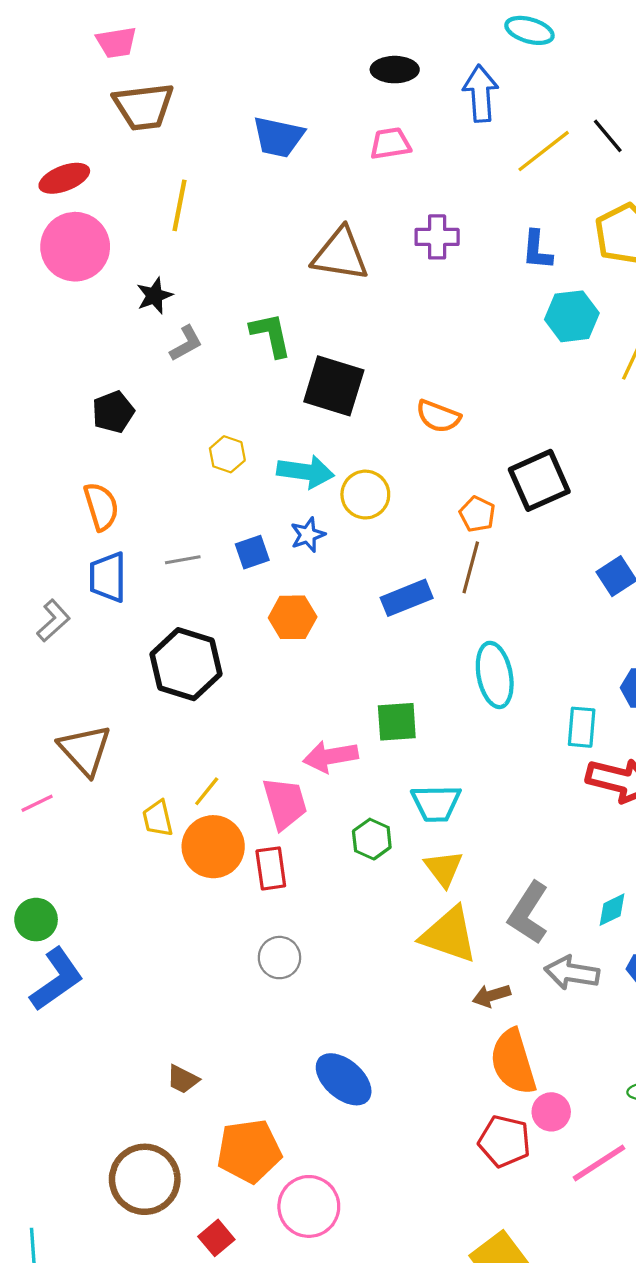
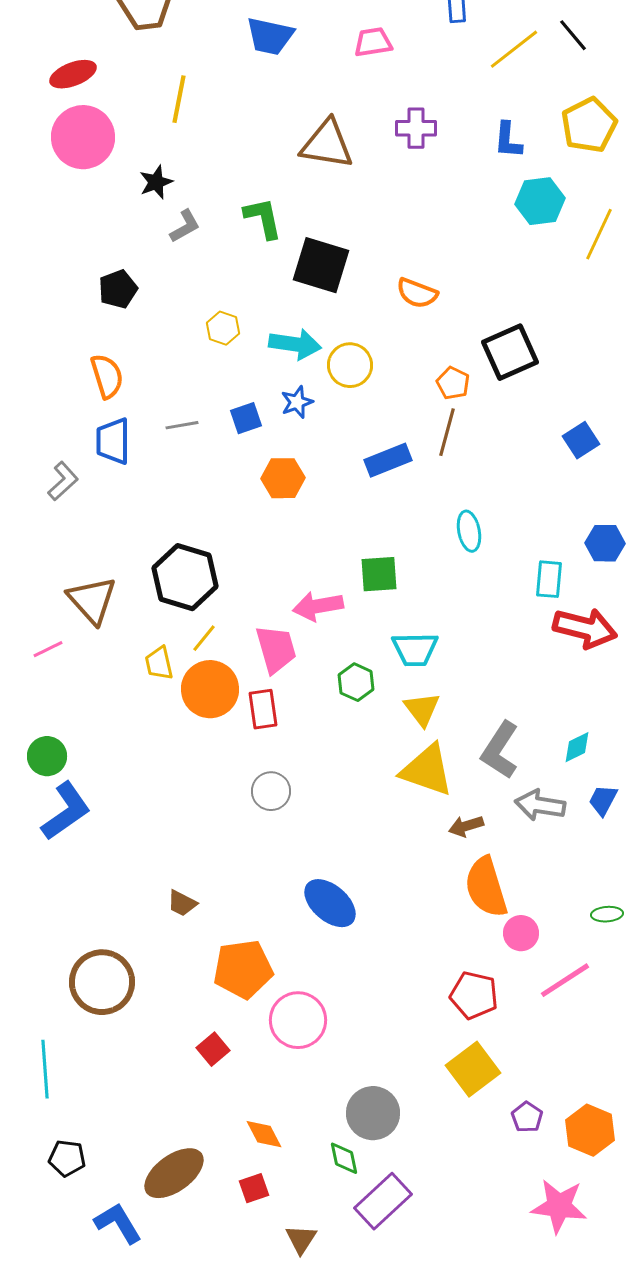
black hexagon: (186, 664) -> (185, 577), moved
cyan ellipse: (495, 675) -> (469, 531), size x0.7
red pentagon: (504, 1141) -> (474, 995), moved
brown circle: (145, 1179) -> (102, 982), moved

